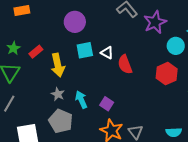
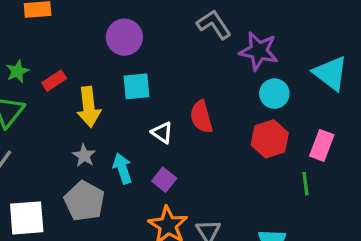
purple star: (155, 22) -> (259, 51), turned 30
cyan circle: (176, 46) -> (274, 94), moved
white triangle: (107, 53) -> (162, 133), moved

